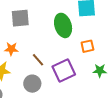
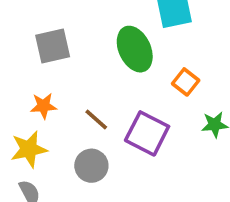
orange square: (87, 46) -> (186, 82), turned -32
purple square: (64, 70) -> (147, 133), turned -30

